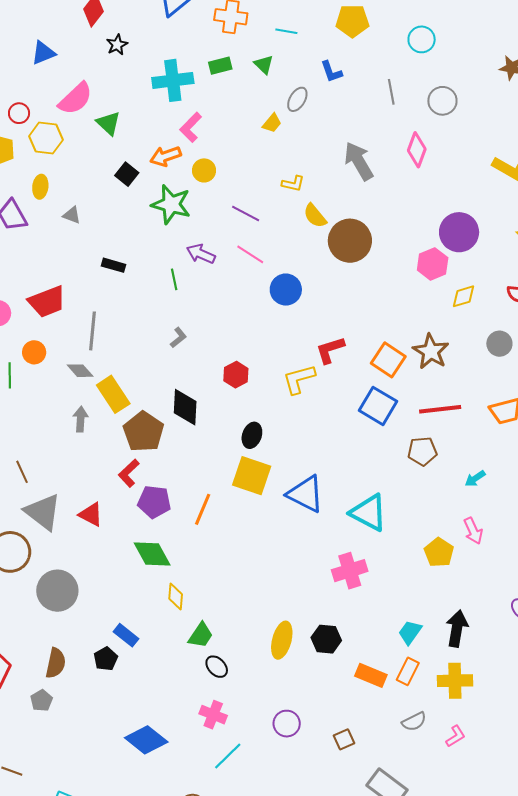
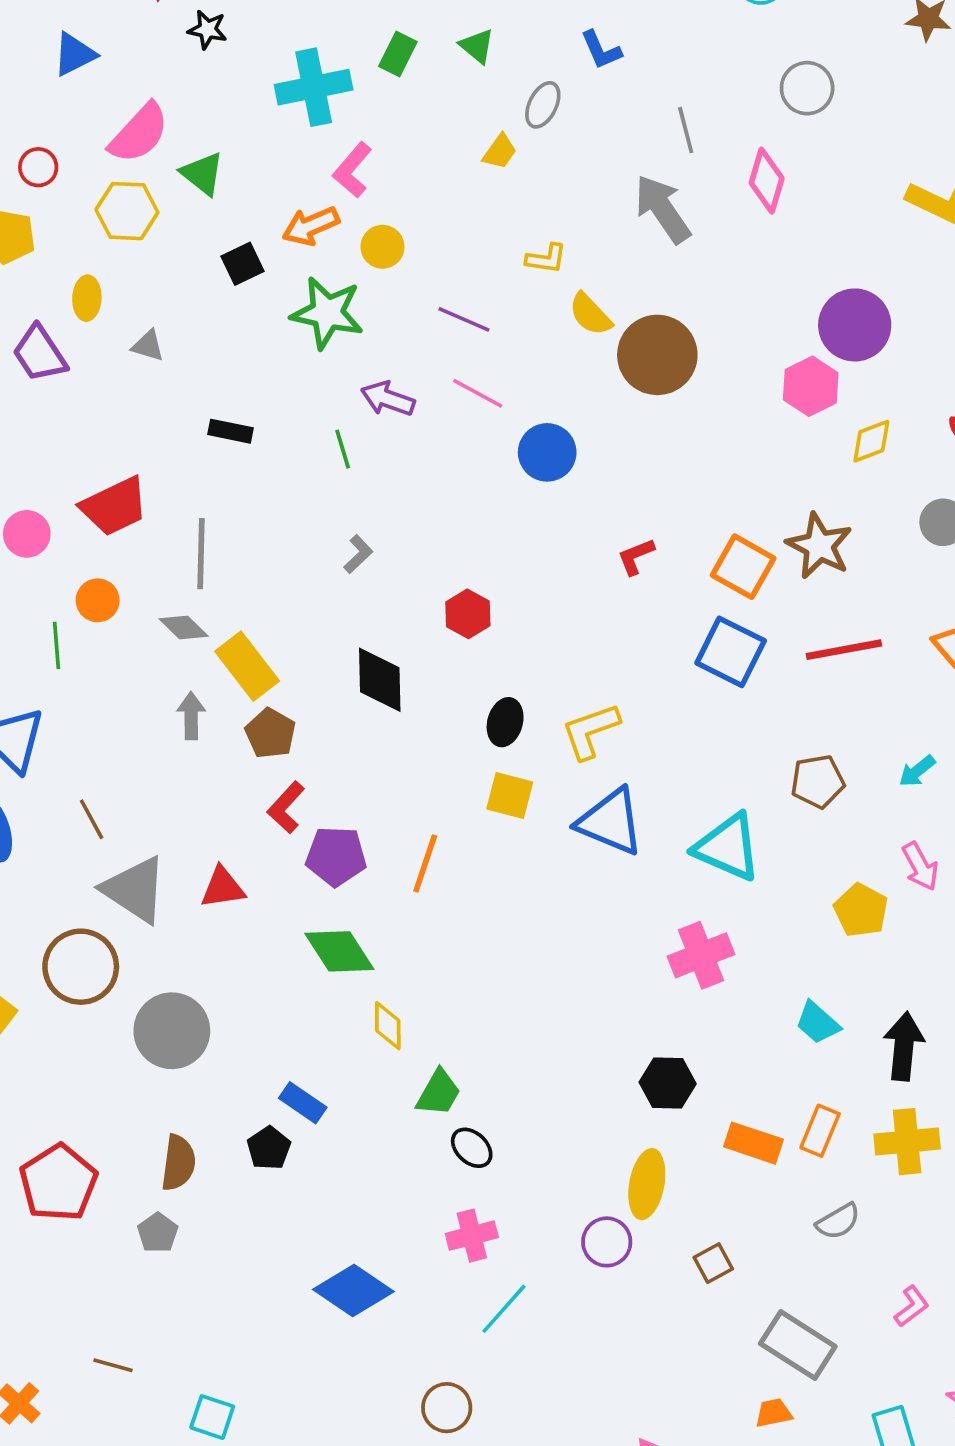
black star: (117, 45) -> (207, 30), turned -30
green rectangle: (220, 66) -> (398, 54), turned -45
gray line: (391, 92) -> (686, 130), moved
yellow hexagon: (46, 138) -> (127, 211), moved
black square: (127, 174) -> (243, 264), turned 30
red L-shape: (330, 350) -> (636, 557), size x0.7
yellow L-shape: (299, 379) -> (590, 731), moved
brown pentagon: (143, 432) -> (270, 733), moved, size x0.7
brown pentagon: (422, 451) -> (818, 781), moved
yellow square: (252, 476) -> (510, 796), size x0.7
red triangle: (91, 514) -> (223, 888), turned -32
cyan trapezoid: (410, 632) -> (818, 1023), moved, turned -80
yellow ellipse: (282, 640) -> (647, 1184), moved
pink cross: (213, 715) -> (472, 1236), turned -32
pink L-shape: (455, 736) -> (912, 1306), moved

